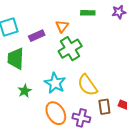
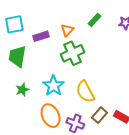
green rectangle: (88, 13) -> (95, 20), turned -56
brown rectangle: (104, 107) -> (100, 115), turned 42

